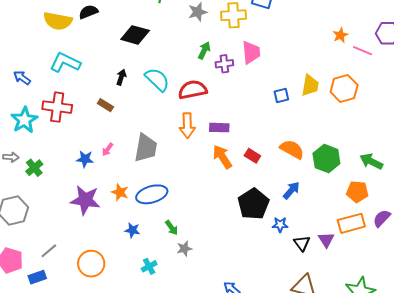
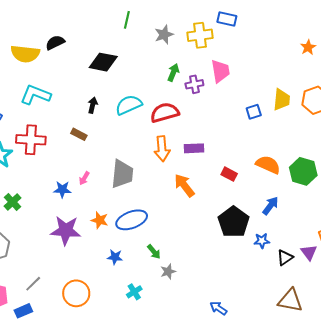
cyan semicircle: (157, 79) -> (129, 105), turned -64
orange arrow: (222, 157) -> (184, 185), moved
black triangle: (302, 243) -> (285, 258), turned 36

